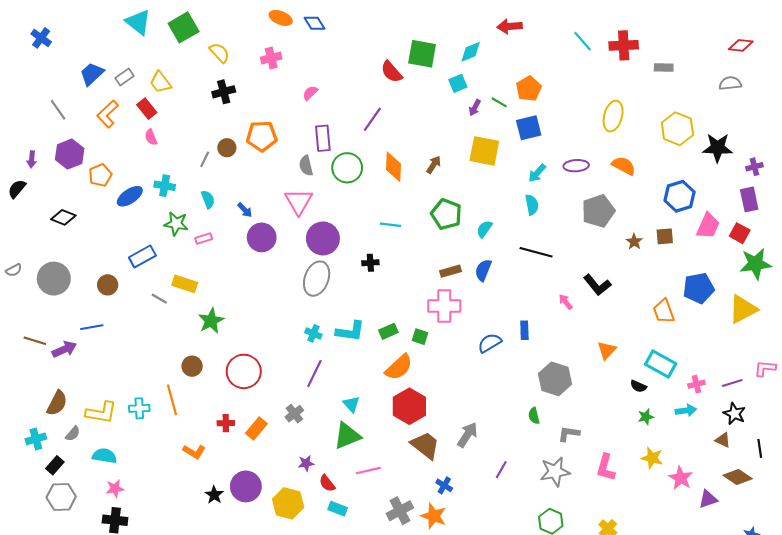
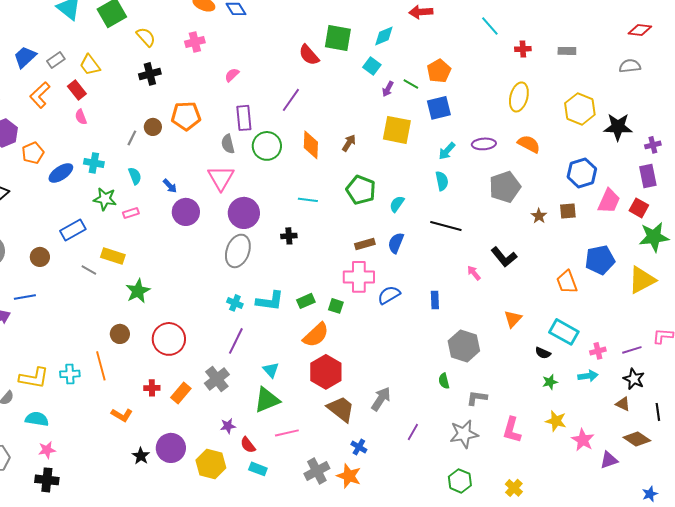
red cross: (624, 45) -> (523, 49), moved, size x0.6
cyan square: (458, 83) -> (372, 66), turned -30
blue semicircle: (490, 343) -> (389, 295), moved
gray cross: (294, 414) -> (217, 379), size x1.4

